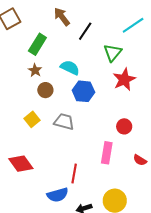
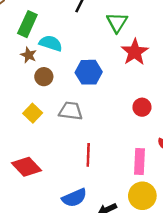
cyan semicircle: (70, 68) -> (51, 43), moved
pink rectangle: (107, 153) -> (139, 161), moved
red line: (74, 173) -> (88, 155), moved

